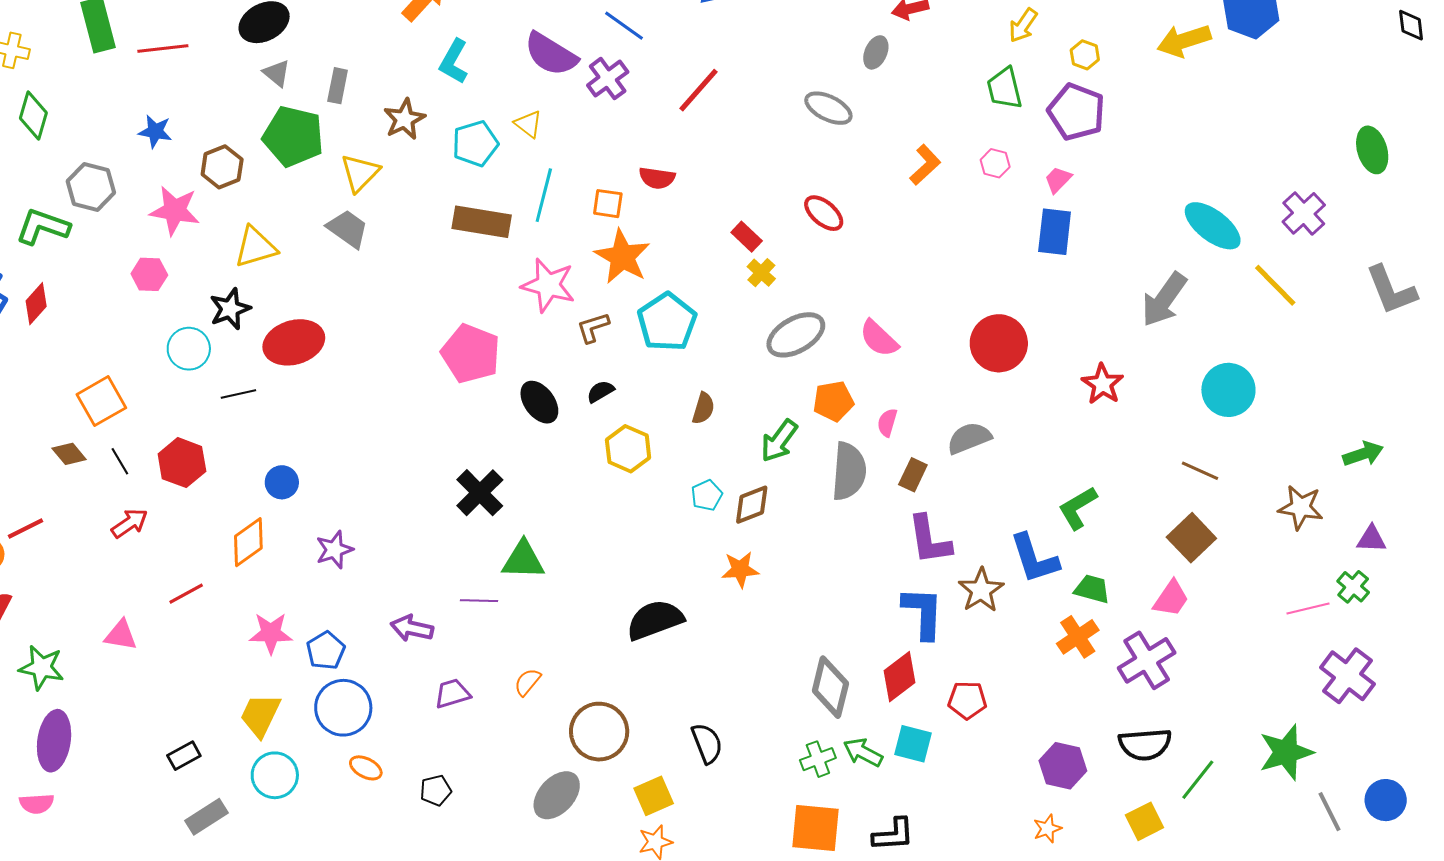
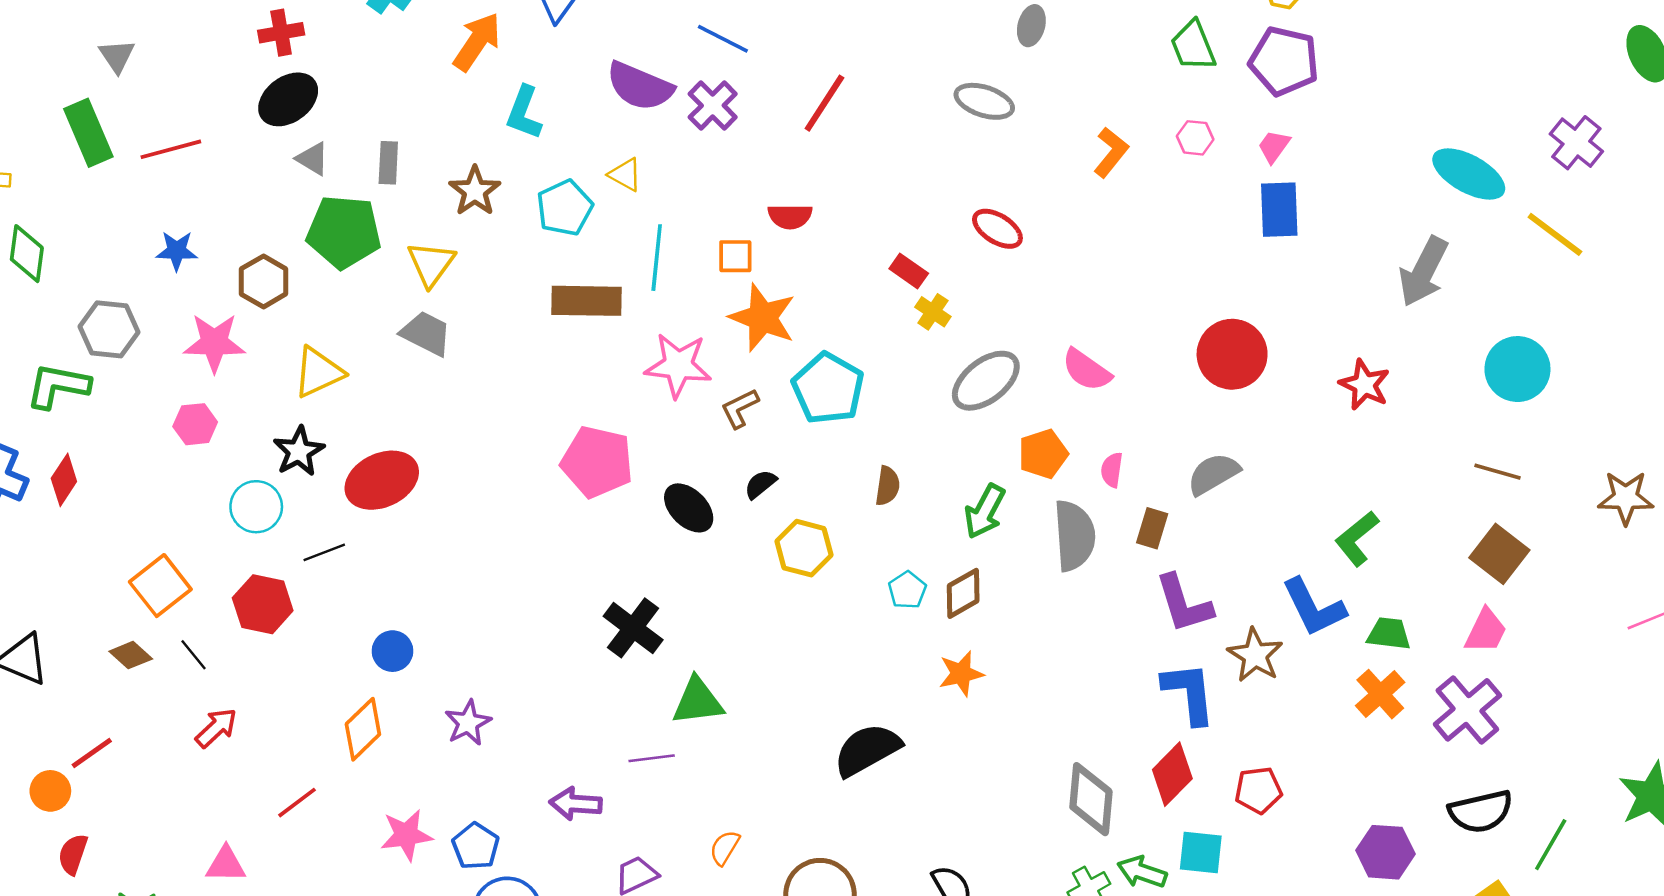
red hexagon: (182, 463) -> (263, 604), moved

